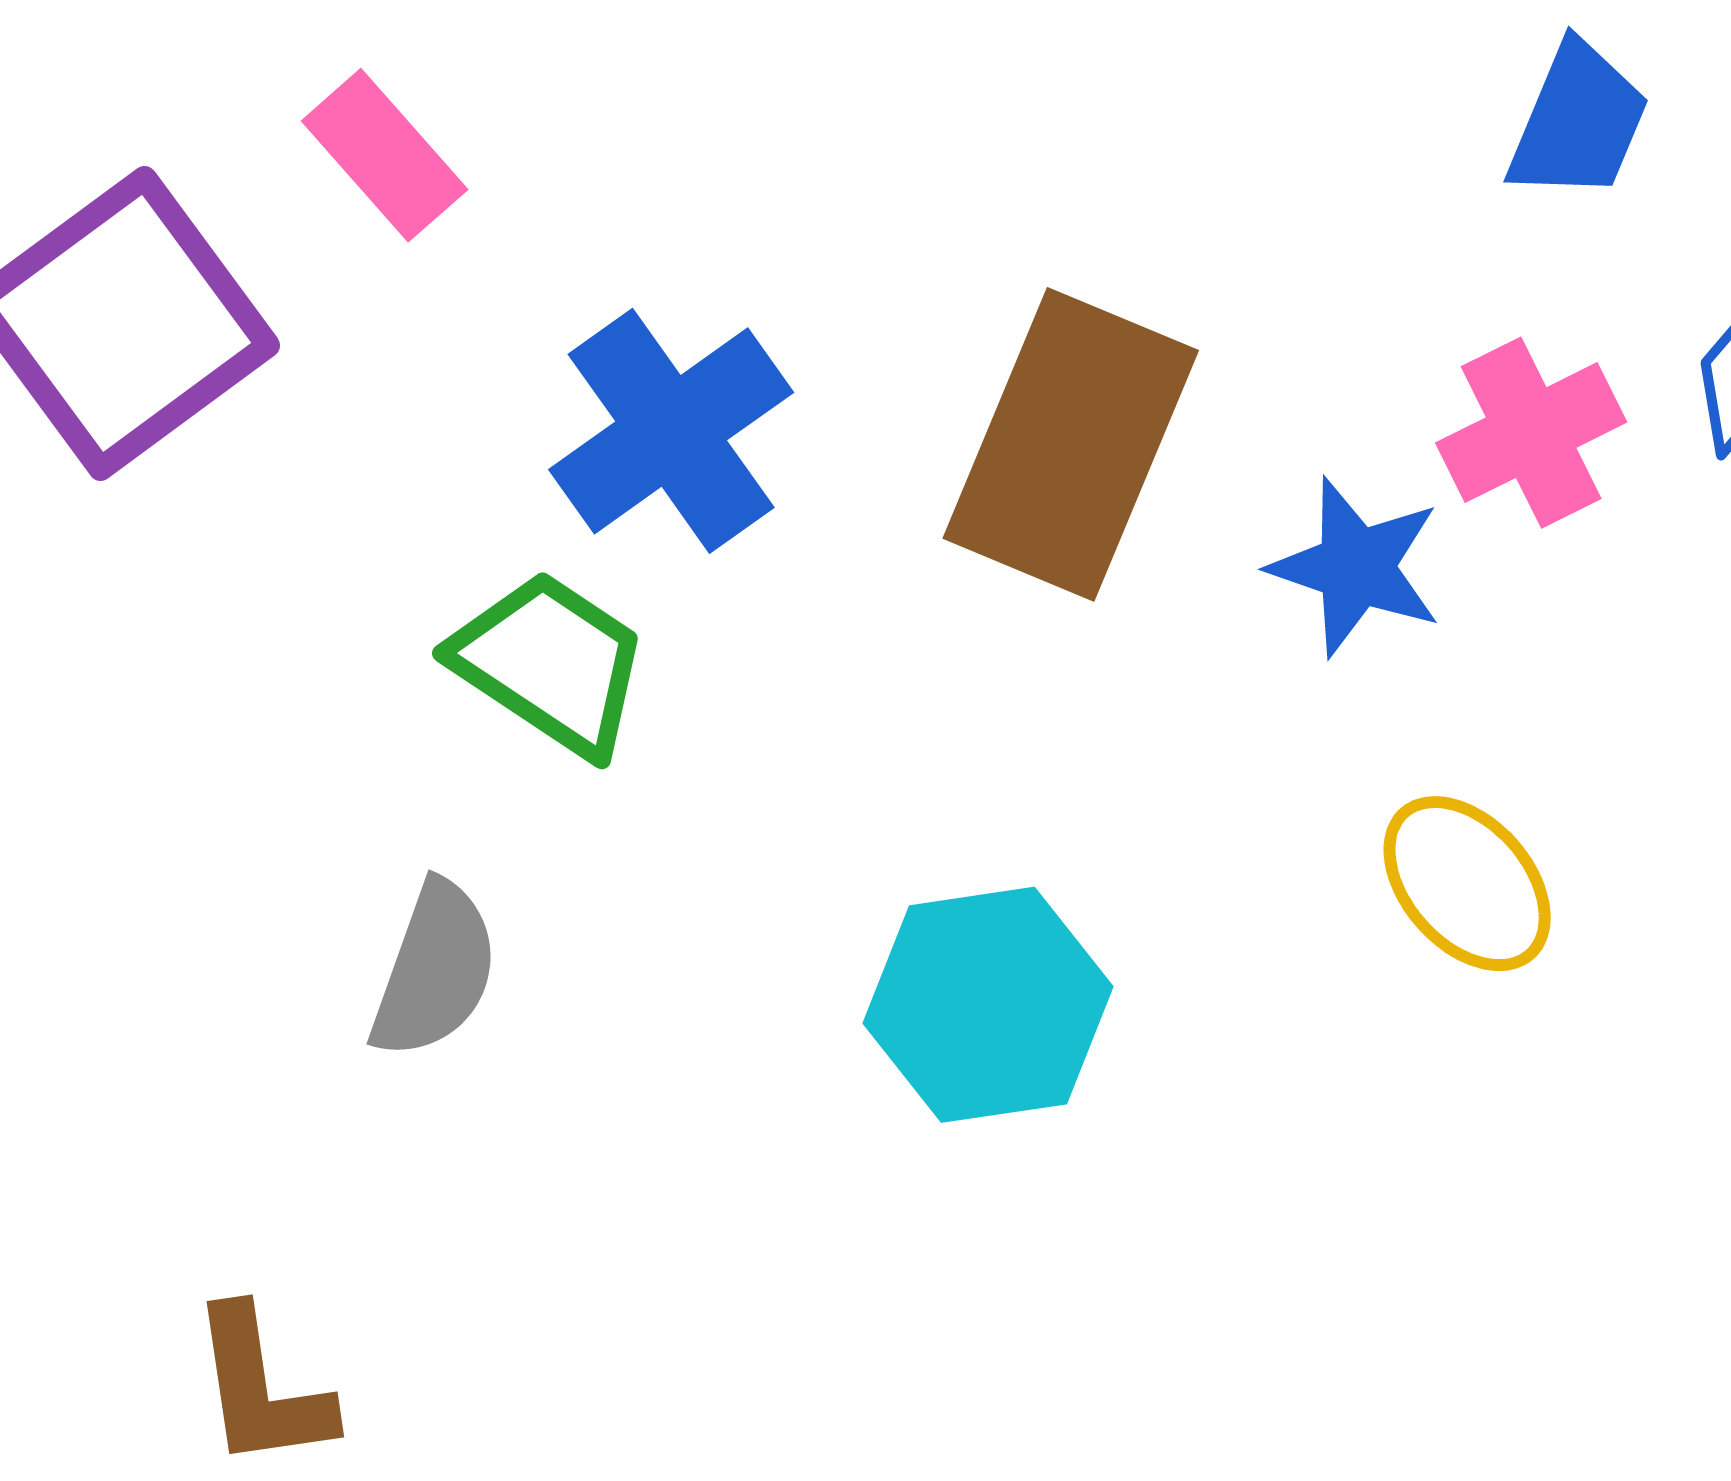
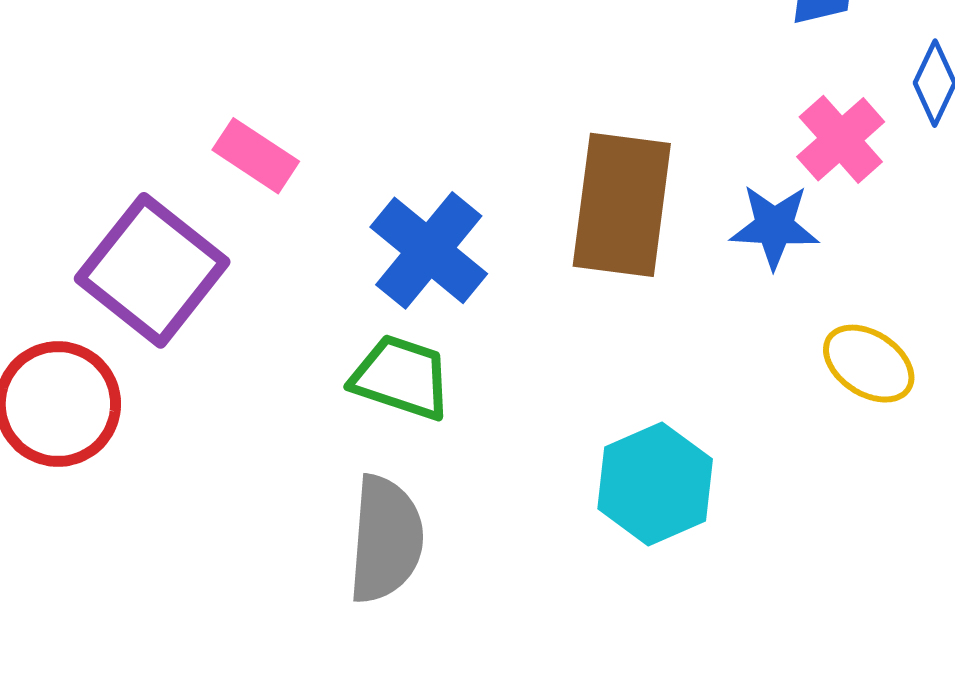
gray semicircle: (435, 970) -> (386, 539), size x1.4

